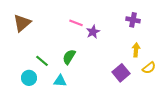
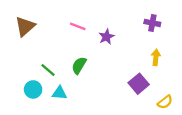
pink line: (76, 23) -> (78, 26), moved
yellow semicircle: (149, 68) -> (165, 102), moved
cyan triangle: (60, 81) -> (59, 93), moved

